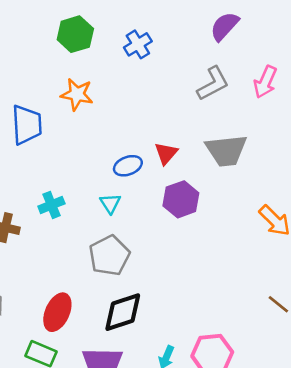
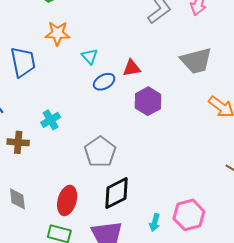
gray trapezoid: (226, 150) -> (196, 61), moved
red triangle: (166, 153) -> (132, 68), turned 48
cyan triangle: (110, 203) -> (90, 56), moved

